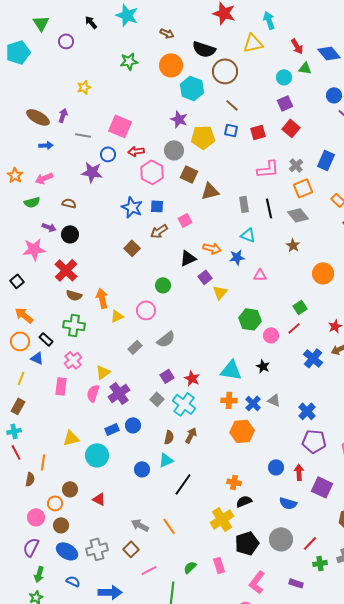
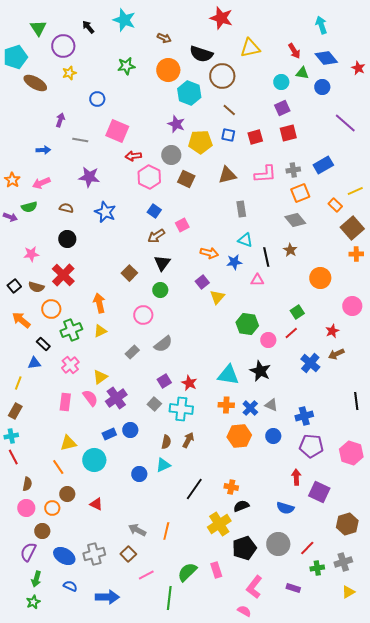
cyan arrow: (269, 20) -> (321, 25), moved
purple circle: (66, 41) -> (63, 46), size x1.5
yellow star: (84, 87) -> (69, 73), moved
blue circle: (334, 95) -> (322, 87), moved
brown ellipse: (38, 117) -> (35, 83), moved
red square: (291, 128) -> (288, 133), turned 36
blue circle: (108, 154) -> (97, 99), moved
blue rectangle: (326, 160) -> (323, 165), turned 36
gray cross: (296, 165) -> (293, 170), turned 32
brown triangle: (210, 191) -> (227, 175), moved
blue square: (157, 206) -> (154, 211), turned 32
blue star: (132, 207) -> (105, 212), moved
black line: (269, 208) -> (266, 257), moved
purple arrow: (49, 227) -> (10, 217), moved
brown square: (132, 248) -> (129, 273), moved
pink star: (34, 249) -> (31, 254), size x0.7
black triangle: (188, 258) -> (162, 263), moved, turned -30
brown semicircle: (74, 295) -> (36, 287), moved
yellow triangle: (117, 316) -> (100, 331), moved
green cross: (74, 325) -> (71, 330), turned -30
orange circle: (20, 341) -> (51, 309), moved
blue triangle: (37, 358) -> (34, 363), turned -32
black star: (263, 366) -> (260, 371), size x1.5
pink rectangle: (61, 386) -> (65, 402), moved
pink semicircle: (93, 393) -> (90, 398), turned 126
cyan cross: (184, 404) -> (181, 409), turned -30
blue cross: (307, 411) -> (304, 416), turned 30
orange line: (43, 462) -> (58, 467), moved, turned -42
blue circle: (276, 467) -> (273, 436), moved
black line: (183, 484) -> (194, 489), moved
pink circle: (36, 517) -> (26, 508), moved
brown circle: (61, 525) -> (42, 531), moved
orange line: (169, 526) -> (166, 531), turned 48
green semicircle: (190, 567) -> (187, 572), size x1.5

